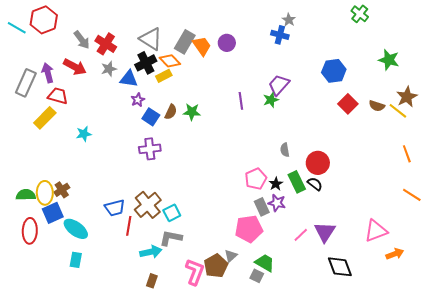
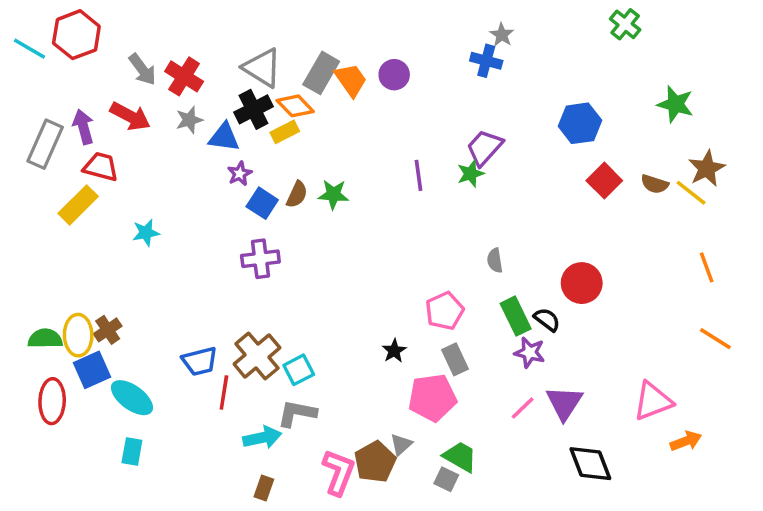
red circle: (318, 163) -> (582, 283), moved
black star: (276, 184) -> (394, 351), moved
purple star: (277, 203) -> (530, 352), moved

